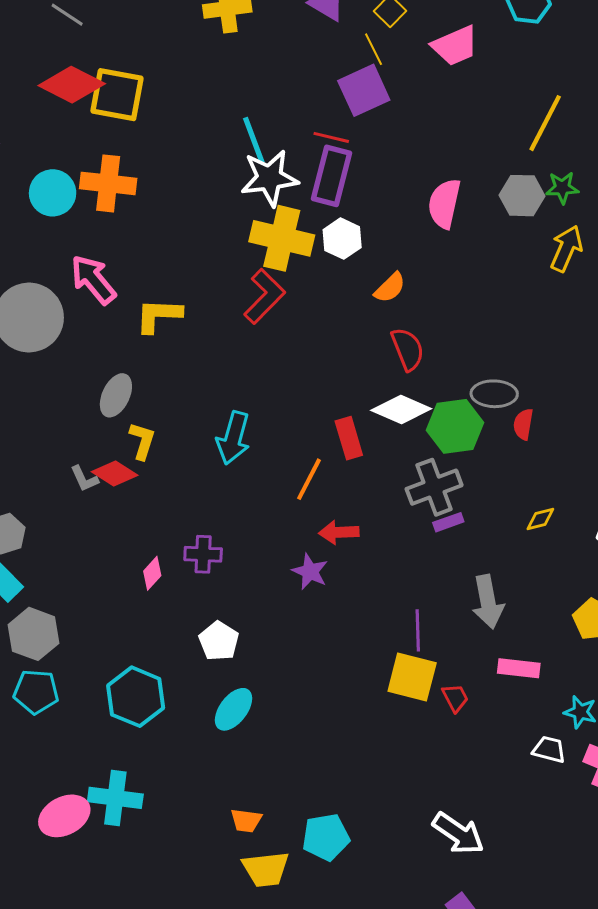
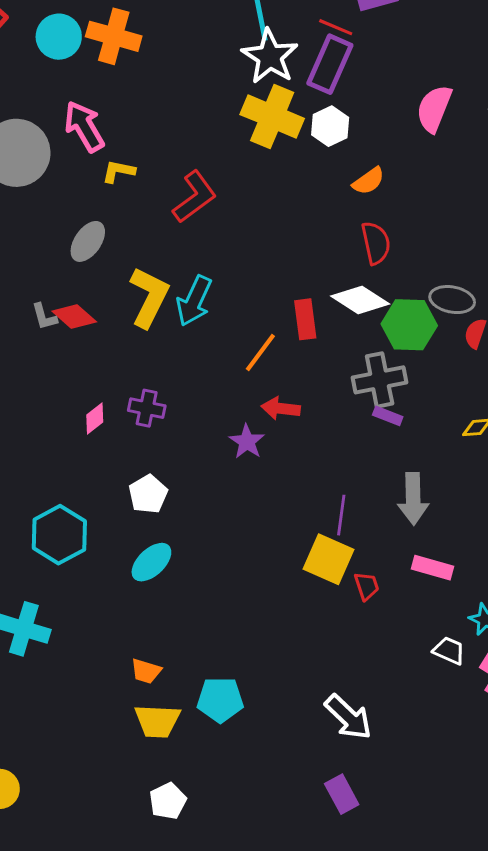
white star: (269, 178) -> (270, 56), turned 30
red L-shape: (265, 296) -> (195, 197), moved
yellow L-shape: (159, 315) -> (118, 171), moved, size x0.7
yellow L-shape: (142, 441) -> (149, 297), moved, size x1.6
purple rectangle: (448, 522) -> (388, 416), turned 32

